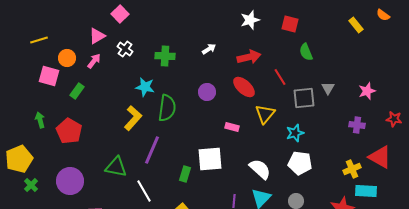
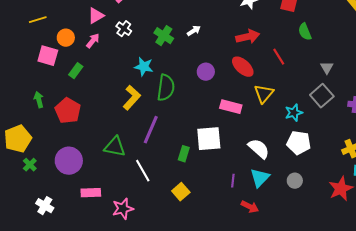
white arrow: (209, 49) -> (194, 31), moved
green cross: (165, 56) -> (164, 36), turned 30
gray square: (304, 98) -> (322, 96), moved, turned -35
pink rectangle: (232, 127) -> (231, 107), size x1.5

